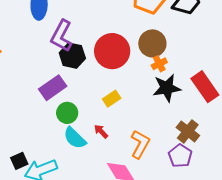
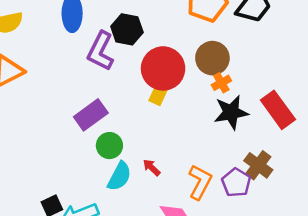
black hexagon: (72, 56) -> (127, 29), moved
yellow rectangle: (112, 99) -> (158, 94), moved, turned -30
cyan semicircle: (75, 138) -> (119, 176), turned -105
purple pentagon: (180, 156) -> (236, 183), moved

